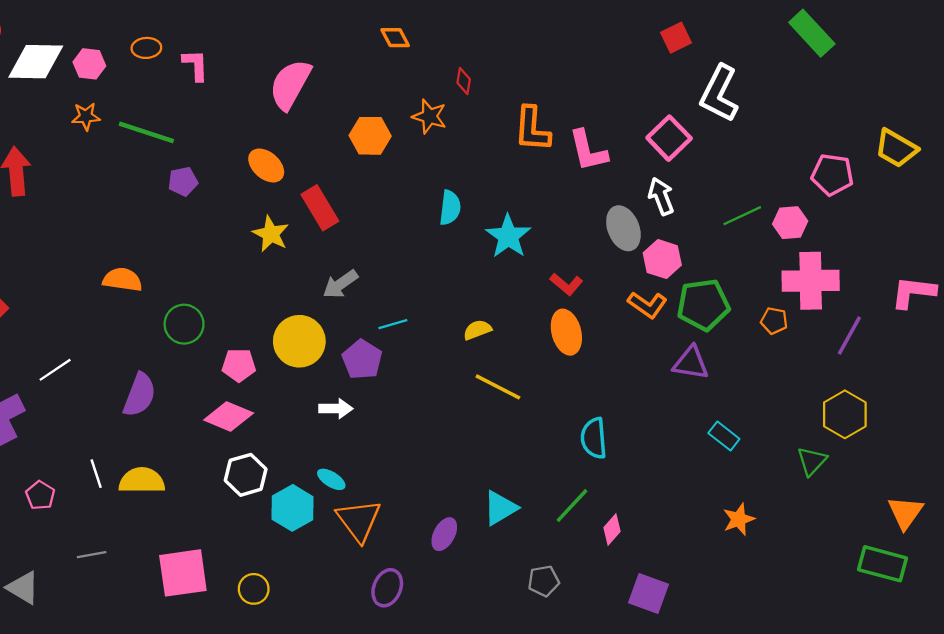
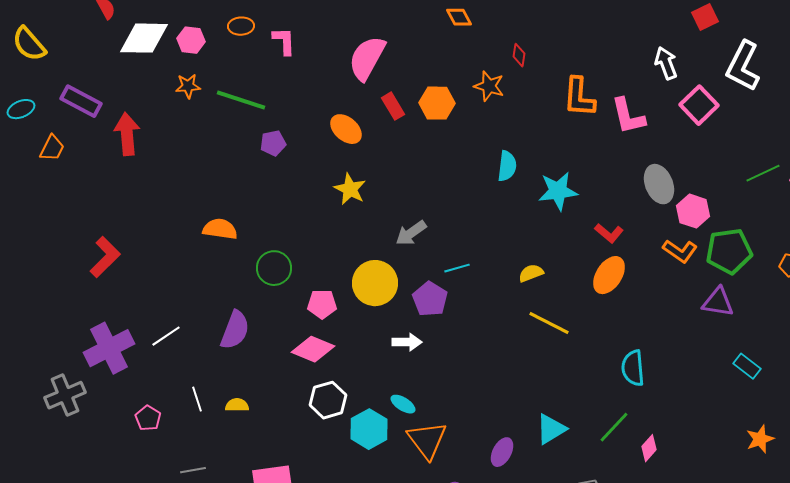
white arrow: (661, 196) -> (666, 63), moved
red rectangle: (320, 208) -> (393, 106), moved, size x0.7
cyan star: (508, 236) -> (558, 191), turned 30
orange ellipse: (566, 332) -> (609, 275), turned 48
white line: (55, 370) -> (166, 336), moved
yellow semicircle: (142, 480) -> (237, 405), size x0.6

